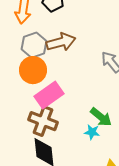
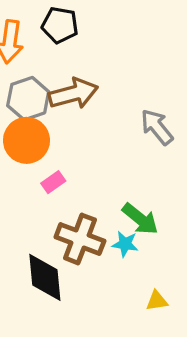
pink rectangle: (49, 95) -> (53, 182), size x0.5
brown cross: (43, 121) -> (80, 239), moved

